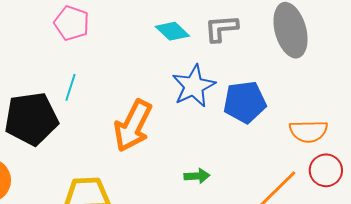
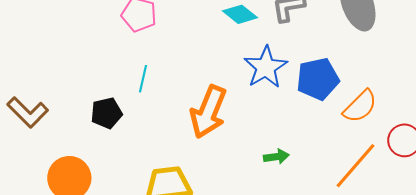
black pentagon: (31, 119) -> (107, 113), size x0.6
orange semicircle: (309, 131) -> (360, 106), moved, turned -39

